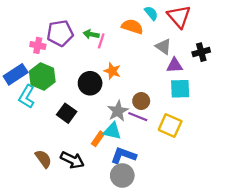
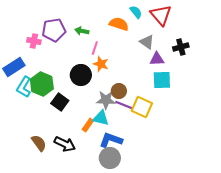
pink line: (101, 41) -> (95, 48), moved
green hexagon: (42, 77) -> (42, 84), moved
brown circle: (141, 101) -> (119, 91), moved
gray star: (118, 111) -> (106, 100), turned 30
yellow square: (170, 125) -> (142, 107), moved

